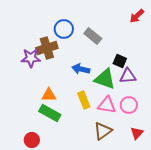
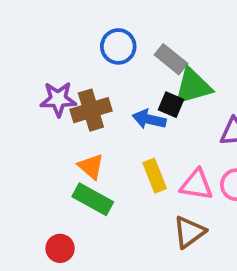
brown cross: (47, 48) -> (91, 110), moved
black square: (120, 61) -> (171, 105), moved
green triangle: (105, 79) -> (193, 86), moved, turned -35
orange triangle: (49, 95) -> (91, 166), turned 42

